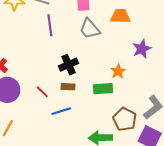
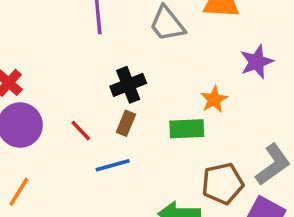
brown rectangle: (68, 87) -> (126, 123), turned -72
brown pentagon: (125, 119) -> (223, 183), turned 30

